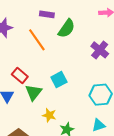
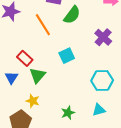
cyan square: (59, 80) -> (67, 56), moved
yellow star: (49, 115) -> (33, 101), moved

